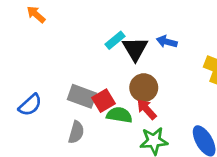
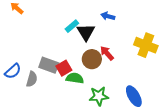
blue arrow: (167, 42) -> (108, 16), moved
red arrow: (147, 109) -> (107, 53), moved
gray semicircle: (76, 132) -> (32, 79), moved

